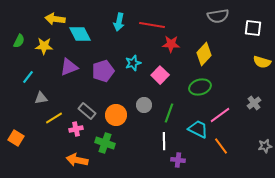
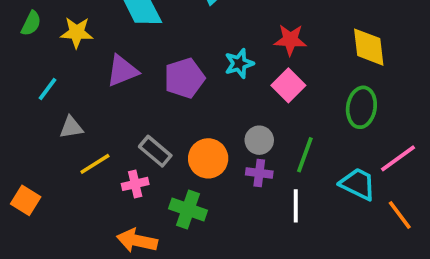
red star: (171, 44) -> (290, 40), moved
yellow diamond: (204, 54) -> (369, 47), turned -50
green ellipse: (200, 87) -> (361, 107), turned -65
purple cross: (178, 160) -> (259, 173), moved

